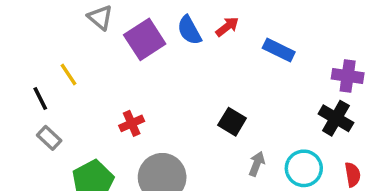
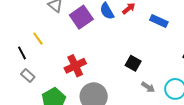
red cross: (132, 123) -> (75, 66), size x1.5
gray arrow: (257, 164) -> (148, 87), turned 104

